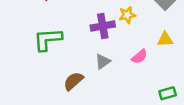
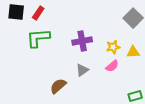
yellow star: (127, 15) -> (113, 47), moved
green L-shape: (48, 39) -> (38, 38), moved

